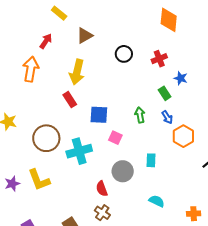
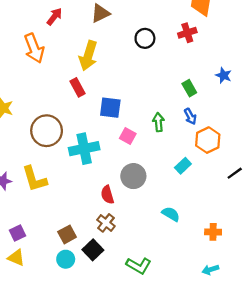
red cross: (159, 59) -> (187, 33), moved
orange arrow: (31, 69) -> (34, 48), turned 145
blue star: (181, 78) -> (224, 75), moved
green arrow: (140, 115) -> (158, 122), moved
cyan rectangle: (151, 160) -> (183, 166), moved, turned 40

